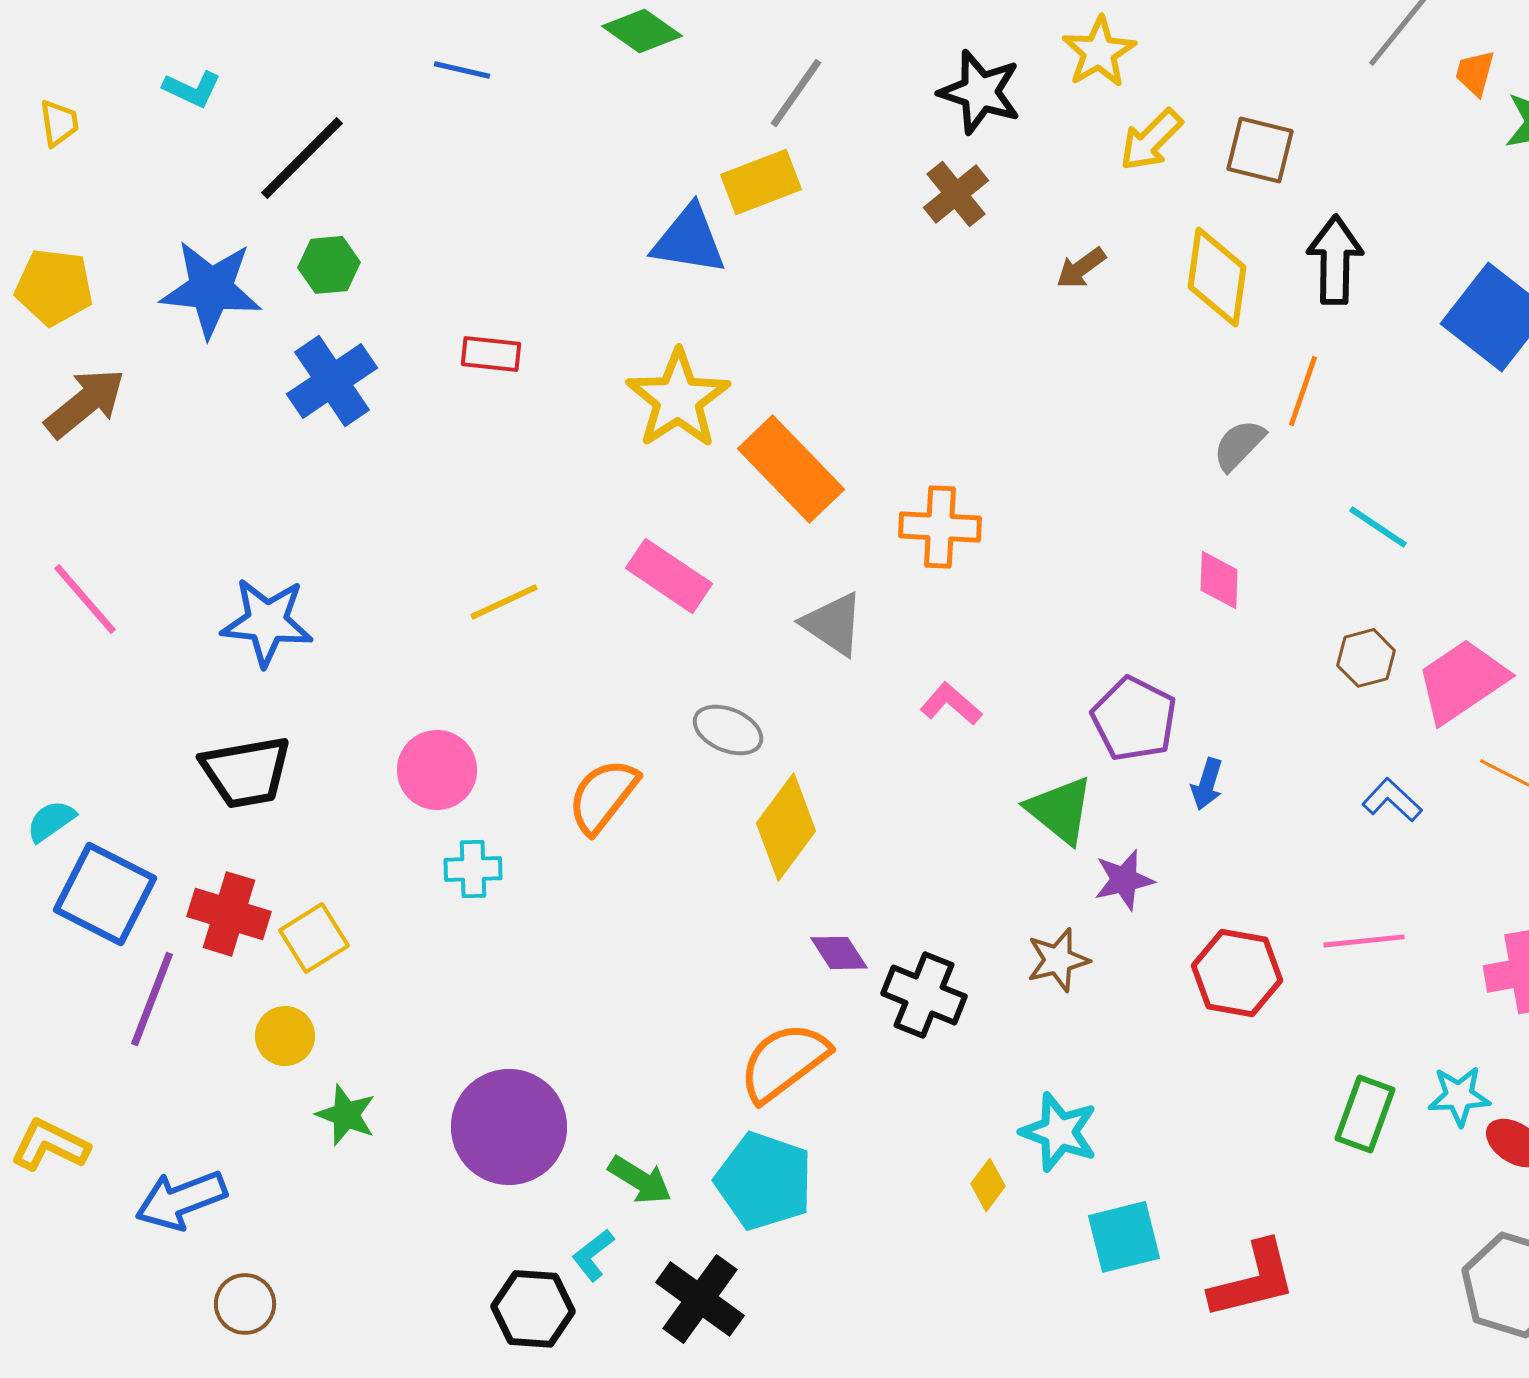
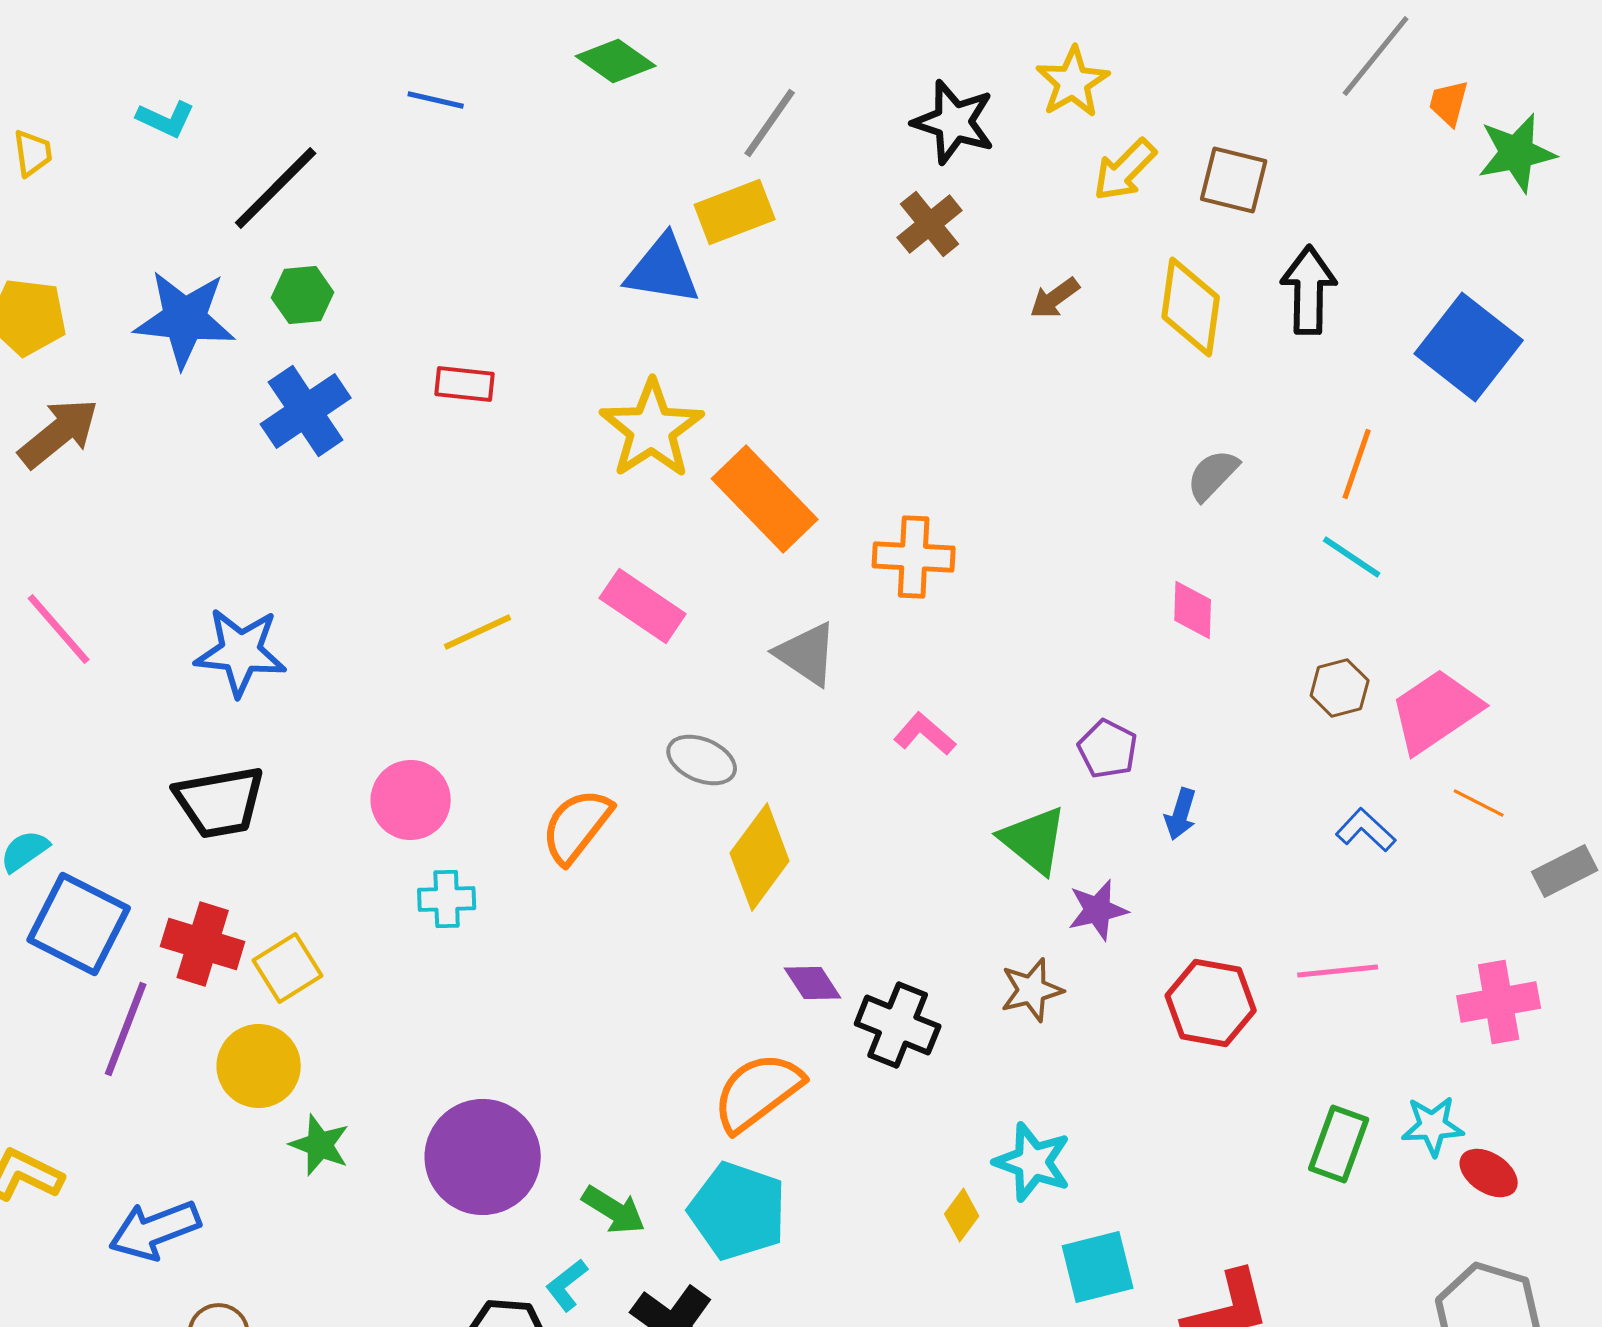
orange line: (1303, 391) -> (1357, 464), moved
purple pentagon: (1134, 719) -> (1108, 749), size x0.7
yellow circle: (285, 1036) -> (259, 1066), size x1.4

